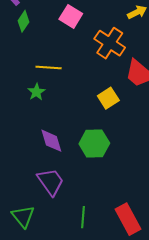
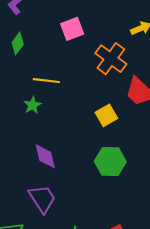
pink square: (71, 16) -> (72, 29), turned 35
green diamond: (24, 21) -> (18, 43), moved
green hexagon: (94, 144) -> (110, 162), moved

